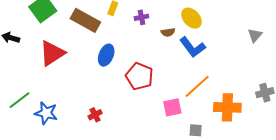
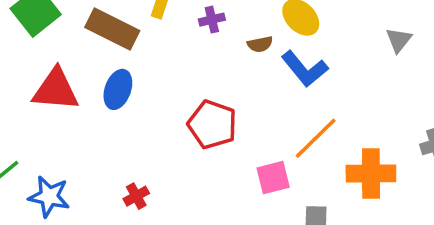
gray triangle: (255, 35) -> (399, 40), moved
red triangle: (52, 53) -> (56, 90), turned 40
blue ellipse: (106, 55) -> (118, 89), moved

